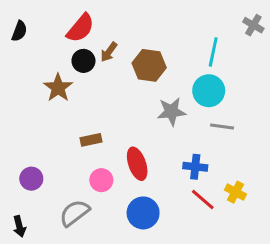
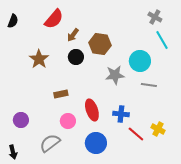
gray cross: (253, 25) -> (155, 17), moved
cyan line: (213, 52) -> (162, 40), moved, turned -42
black circle: (83, 61) -> (76, 57), moved
blue cross: (195, 167) -> (121, 114), moved

